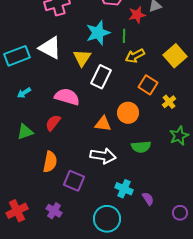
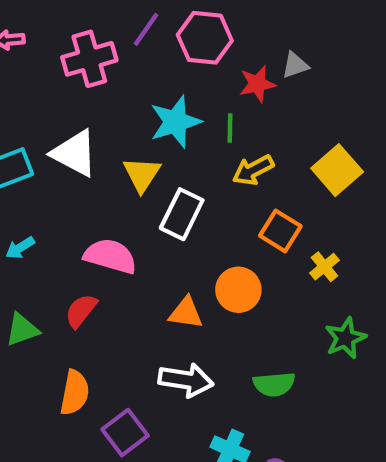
green semicircle: (141, 147) -> (274, 384), moved
purple square: (74, 181) -> (125, 433), turned 30

